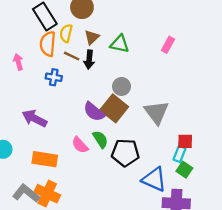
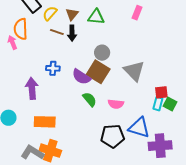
yellow semicircle: (66, 33) -> (50, 13), turned 35
orange semicircle: (48, 44) -> (21, 29), moved
blue cross: (54, 77) -> (53, 68), moved
purple arrow: (35, 118) -> (32, 88), turned 65
pink semicircle: (80, 145) -> (116, 104), moved, turned -35
black pentagon: (125, 153) -> (113, 136), moved
green square: (184, 170) -> (170, 104), moved

